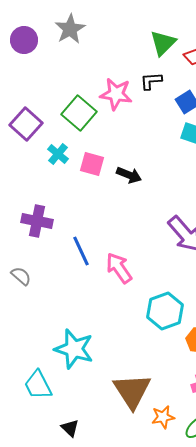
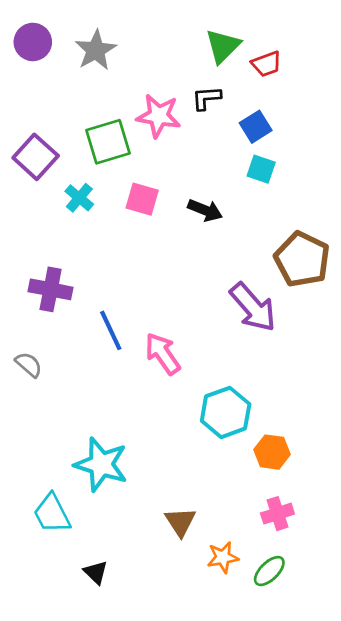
gray star: (70, 29) -> (96, 50), moved
green square: (79, 113) -> (108, 142), turned 32
pink square: (92, 164) -> (142, 199), moved
black arrow: (129, 175) -> (205, 210), moved
brown triangle: (132, 391) -> (180, 522), size x0.6

